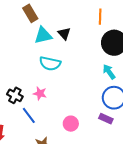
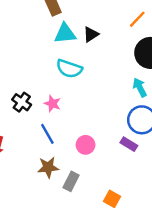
orange line: (100, 17) -> (137, 19), turned 35
black triangle: (64, 34) -> (91, 34), turned 32
blue line: (29, 115) -> (47, 134), moved

